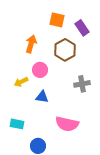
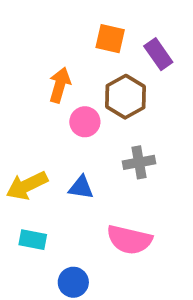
pink circle: (40, 70) -> (85, 122), moved
yellow arrow: (21, 82) -> (27, 186), moved, size x1.5
gray cross: (82, 84) -> (139, 162), moved

